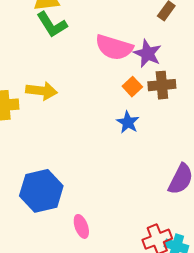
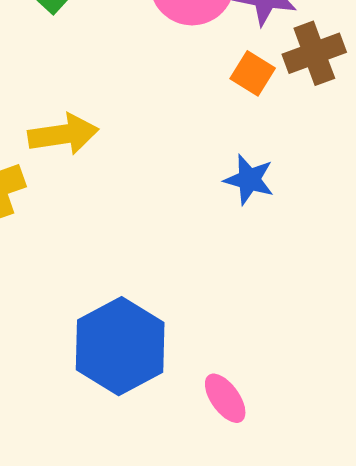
blue star: (128, 122) -> (249, 180), moved

